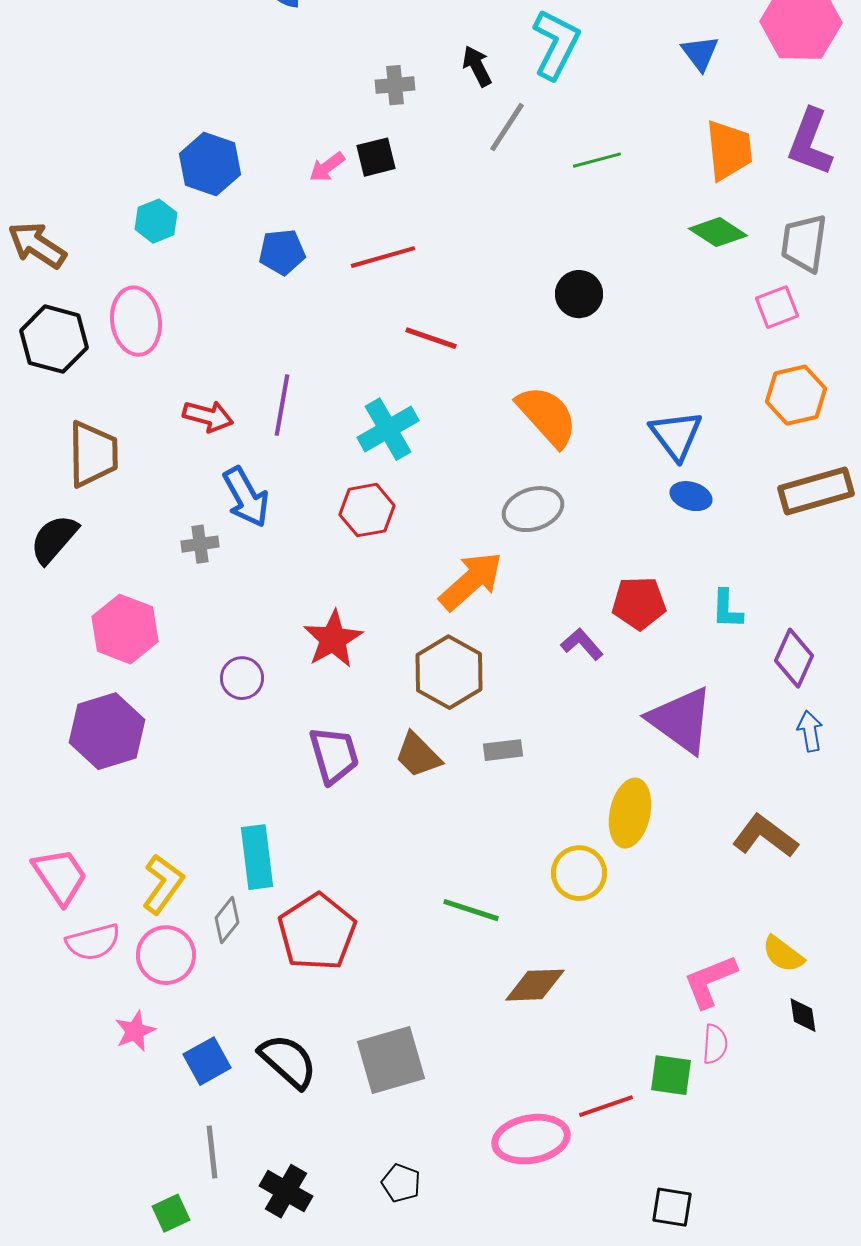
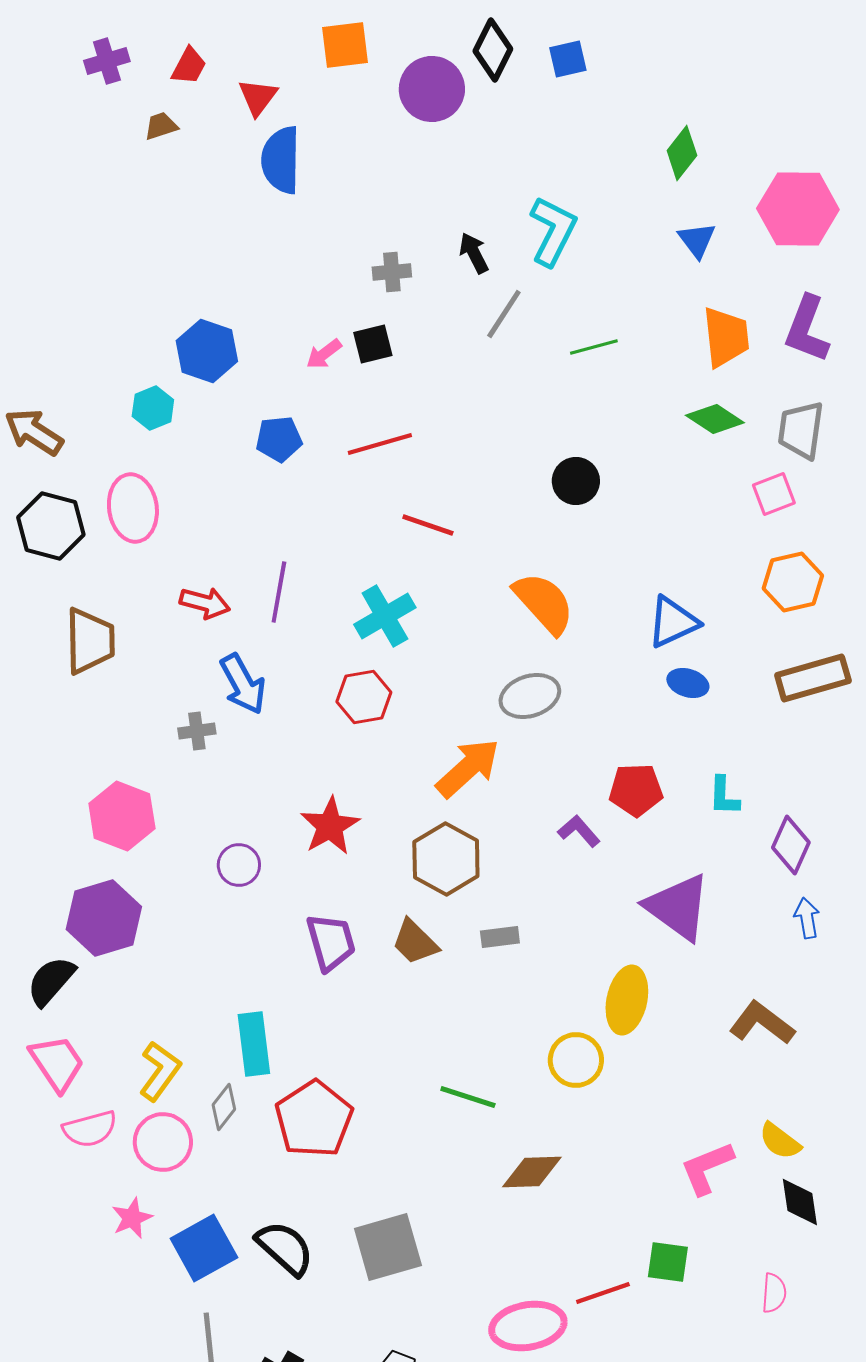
blue triangle: (676, 435) -> (673, 622), turned 42
black semicircle: (54, 539) -> (51, 981), moved
black diamond: (803, 1015) -> (800, 1202), size x1.4
pink semicircle: (715, 1044) -> (774, 1293), moved
blue square: (207, 1061) -> (204, 1248), size x1.4

